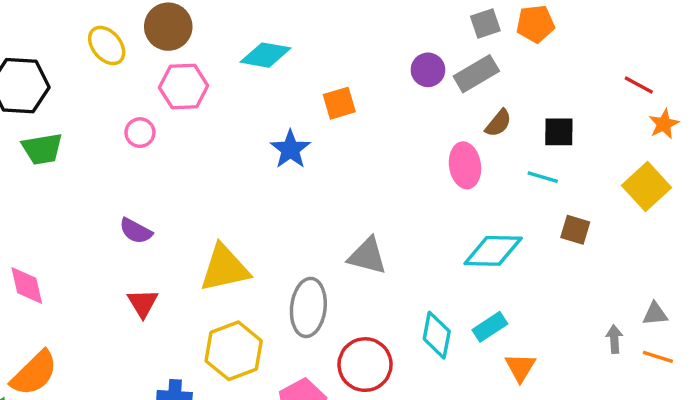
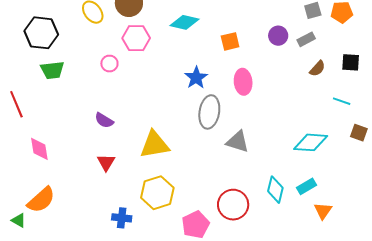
gray rectangle: (476, 74) -> (306, 39), size x0.7
orange square: (339, 103) -> (230, 41), moved
black square: (559, 132) -> (351, 62), moved
pink ellipse: (465, 165) -> (243, 82), moved
gray ellipse: (308, 307) -> (209, 112), moved

